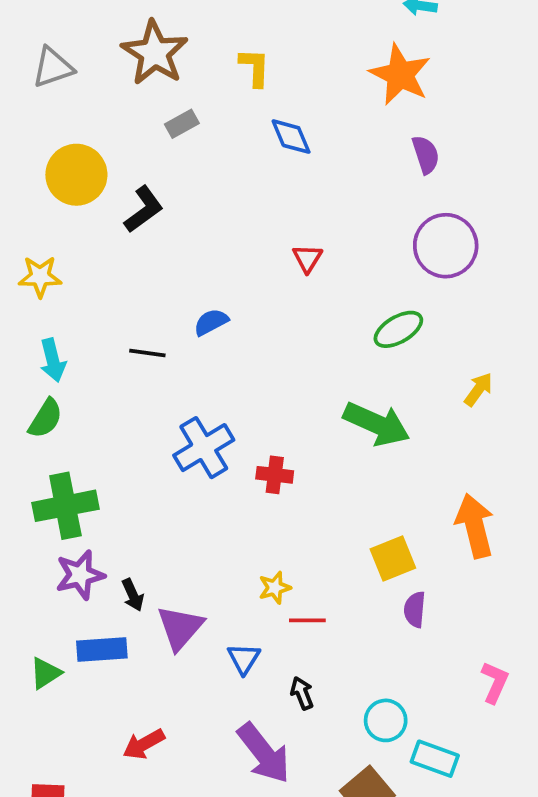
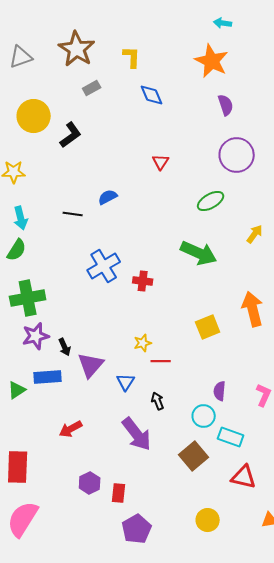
purple semicircle: (415, 609) -> (220, 391), moved

